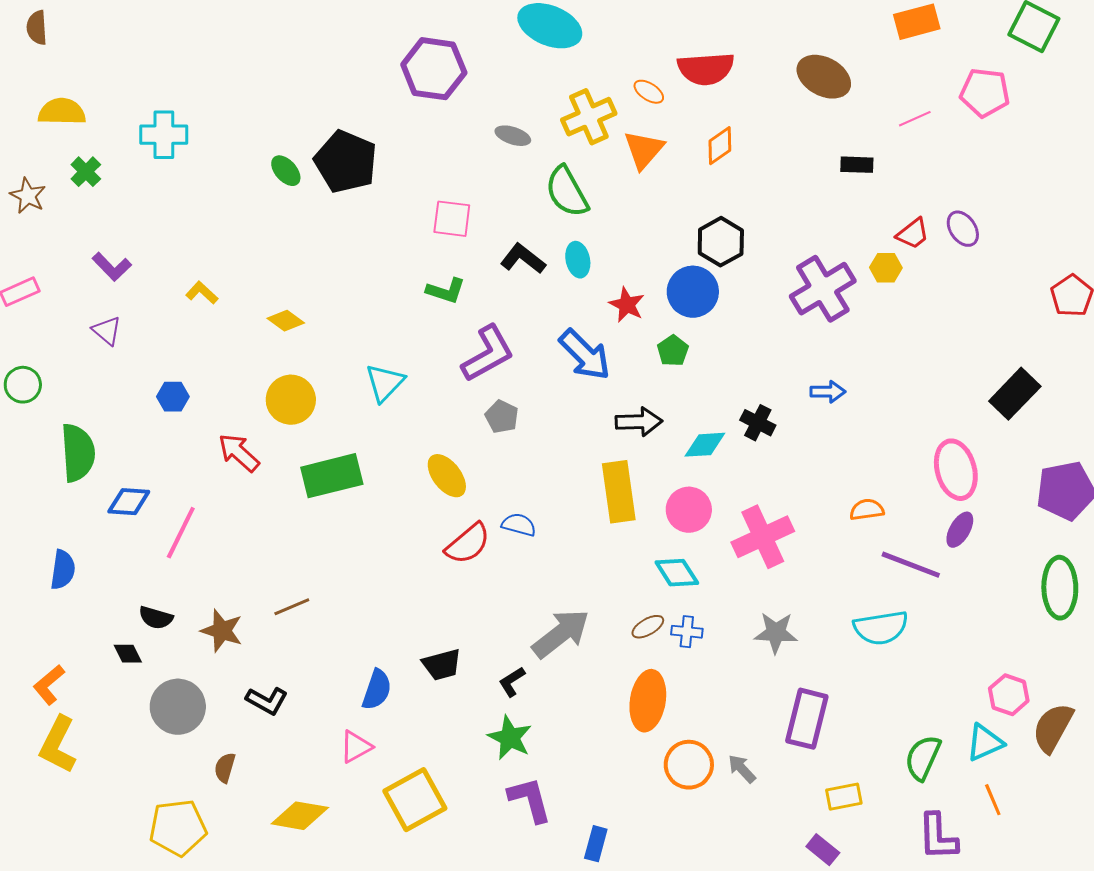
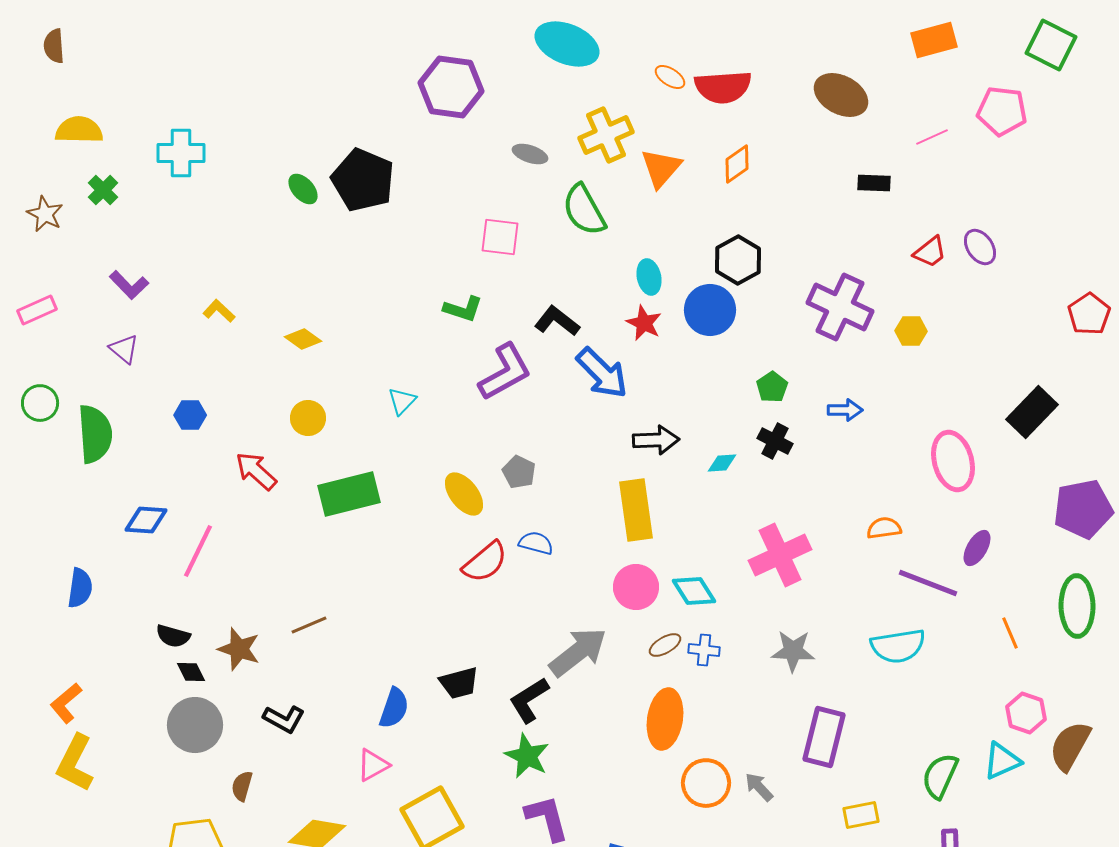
orange ellipse: (649, 92) -> (670, 77), moved
pink square: (452, 219) -> (500, 237), moved
black L-shape: (523, 259) -> (557, 321), moved
cyan ellipse: (578, 260) -> (649, 277), moved
yellow hexagon: (886, 268) -> (911, 331), moved
purple cross: (823, 289) -> (840, 307), turned -34
green pentagon: (673, 351) -> (772, 387), moved
cyan triangle: (385, 383) -> (402, 401), size x0.7
yellow circle: (291, 400) -> (308, 418), size x0.7
gray pentagon: (502, 417) -> (519, 472), moved
cyan diamond: (705, 445) -> (722, 463), size x0.7
green semicircle: (78, 453) -> (95, 434), moved
pink ellipse: (956, 470) -> (953, 461), moved
pink circle: (689, 510) -> (636, 587), moved
black diamond: (128, 654) -> (191, 672), moved
black L-shape: (512, 682) -> (529, 700), size x1.5
orange line: (993, 800) -> (1010, 633), moved

